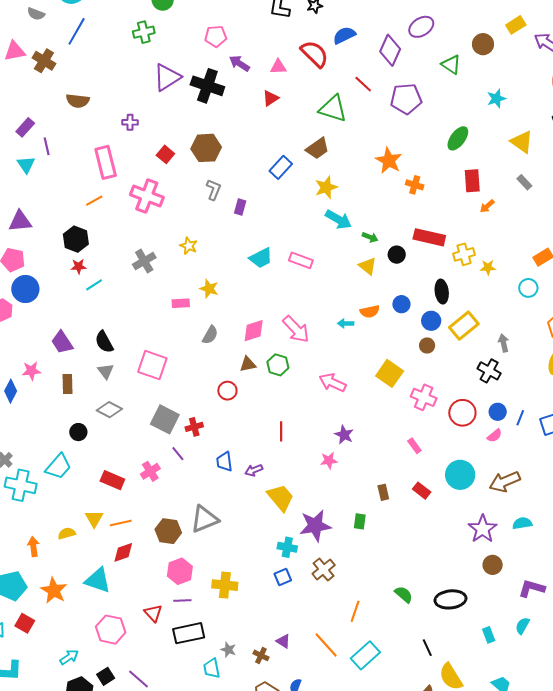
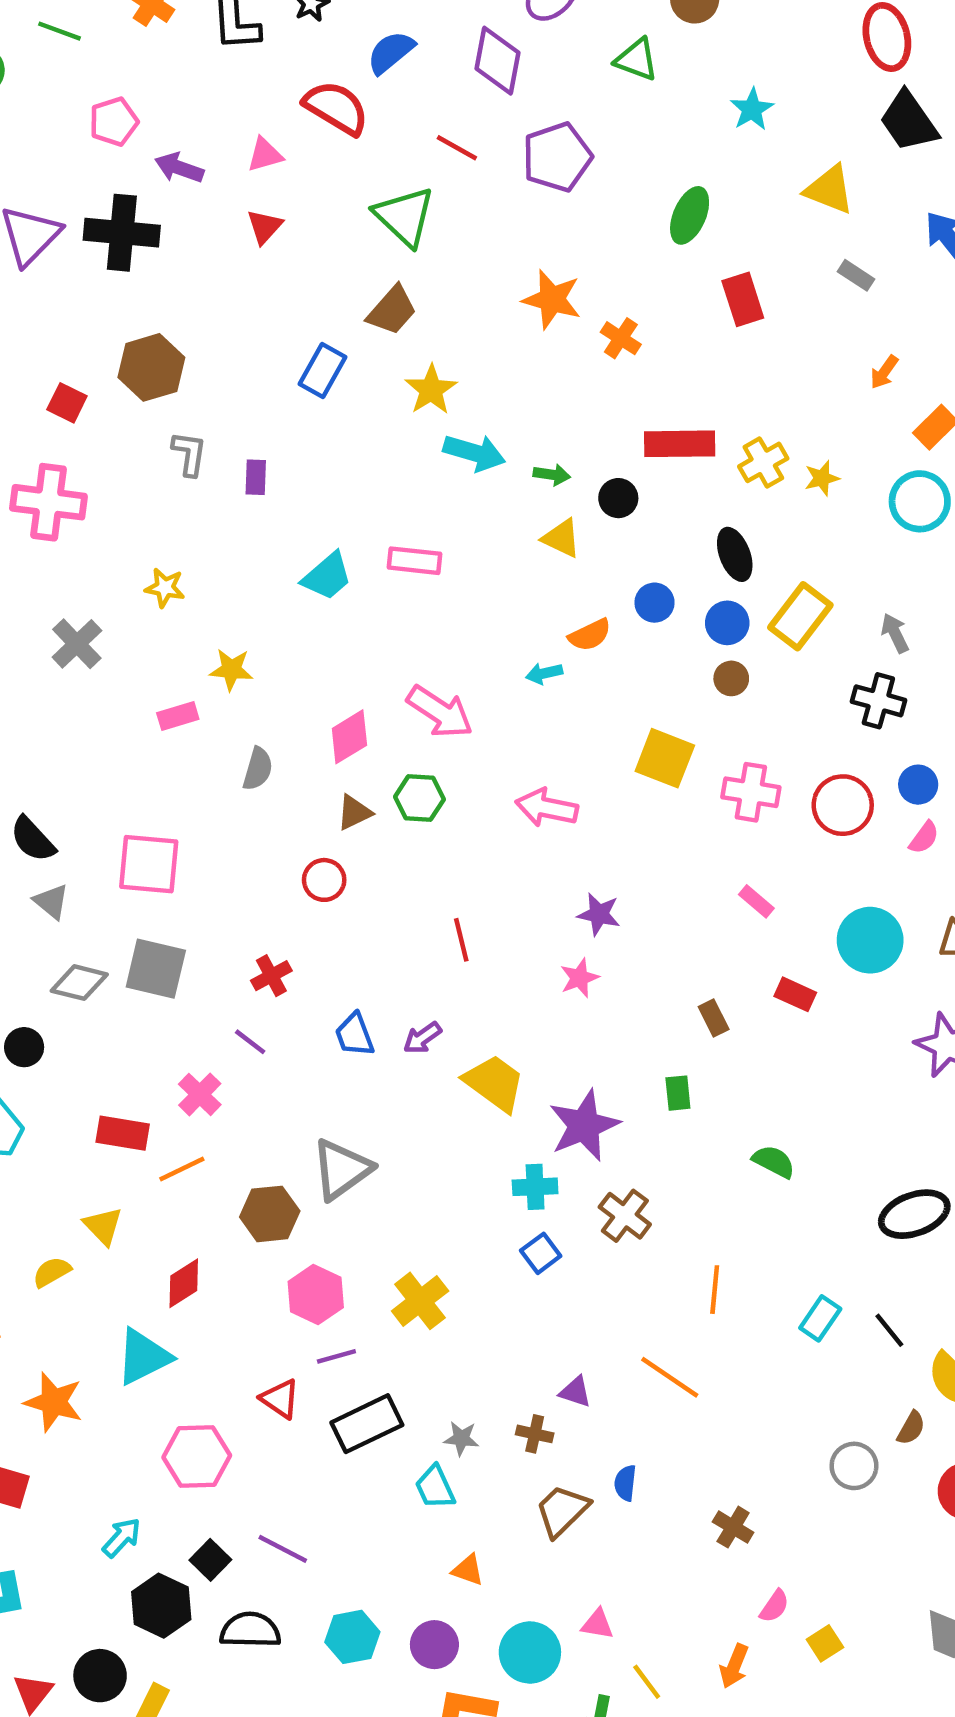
green triangle: (333, 109) -> (405, 216), turned 40
orange cross: (415, 185) -> (621, 338), turned 30
orange arrow: (487, 206) -> (884, 372), moved
cyan circle: (528, 288) -> (920, 501), size x1.4
gray square: (165, 419) -> (156, 969), moved
orange line: (121, 523) -> (182, 1169), moved
cyan triangle: (98, 580) -> (143, 1357), turned -32
yellow cross: (225, 585) -> (420, 1301), turned -30
green semicircle: (404, 594) -> (774, 1162), moved
cyan rectangle: (365, 655) -> (820, 1318), moved, size x0.7

